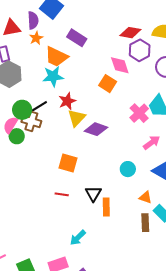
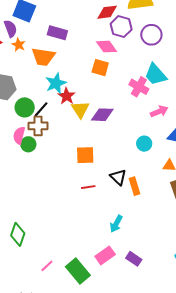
cyan star: (53, 76) -> (56, 83), moved
green circle: (22, 110) -> (25, 107), moved
pink arrow: (152, 143) -> (159, 111), turned 30

